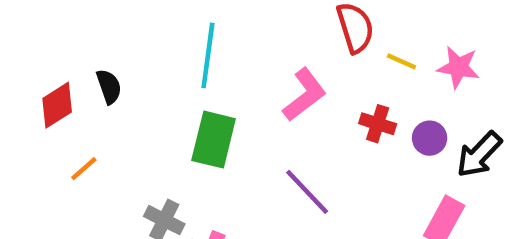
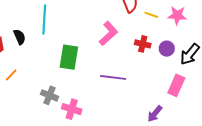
cyan line: (208, 55) -> (44, 19), moved
purple line: (307, 192) -> (113, 77), turned -35

